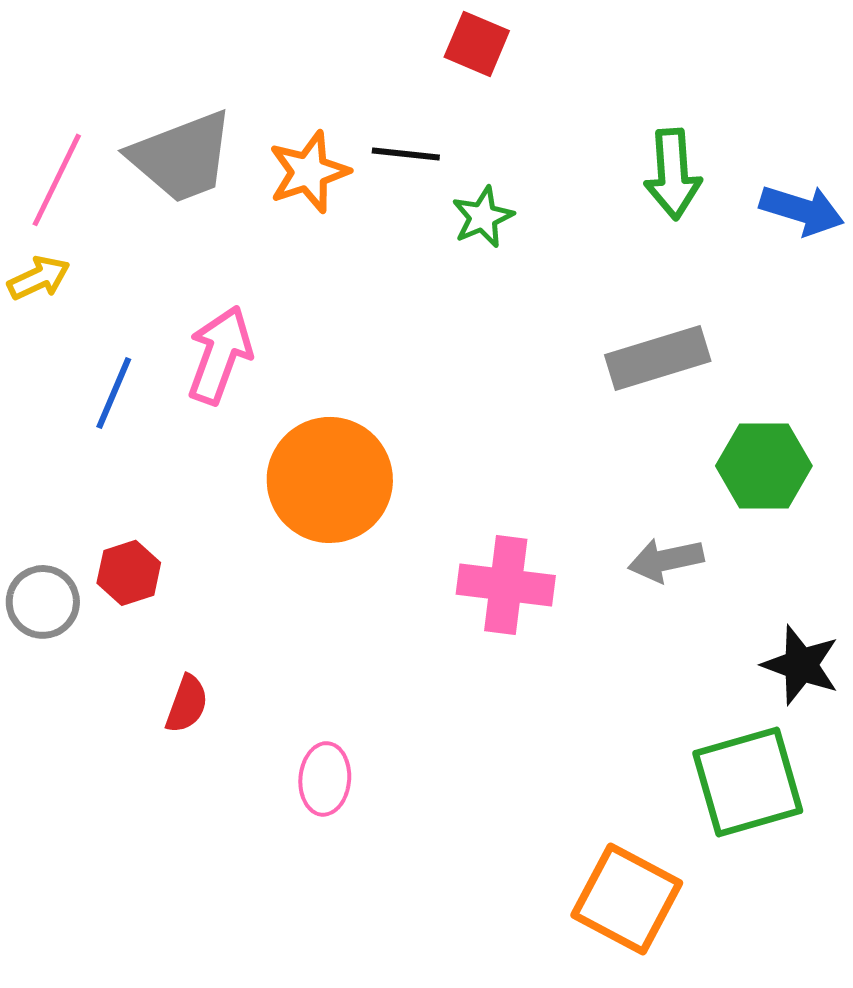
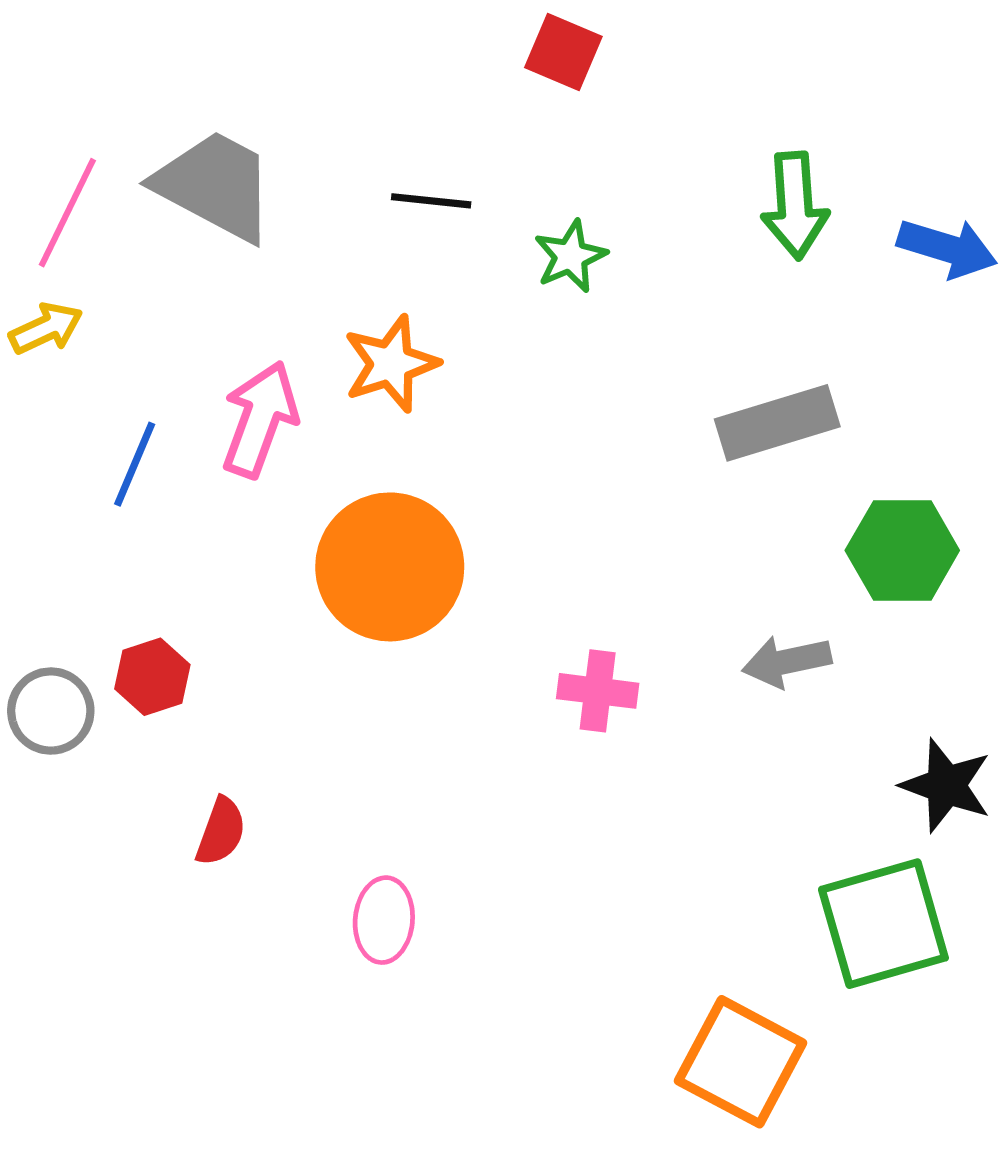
black line: (406, 154) -> (431, 201), moved
gray trapezoid: (182, 157) -> (215, 185), turned -131
orange star: (309, 172) -> (391, 364), moved
pink cross: (506, 585) -> (598, 691), size x0.7

